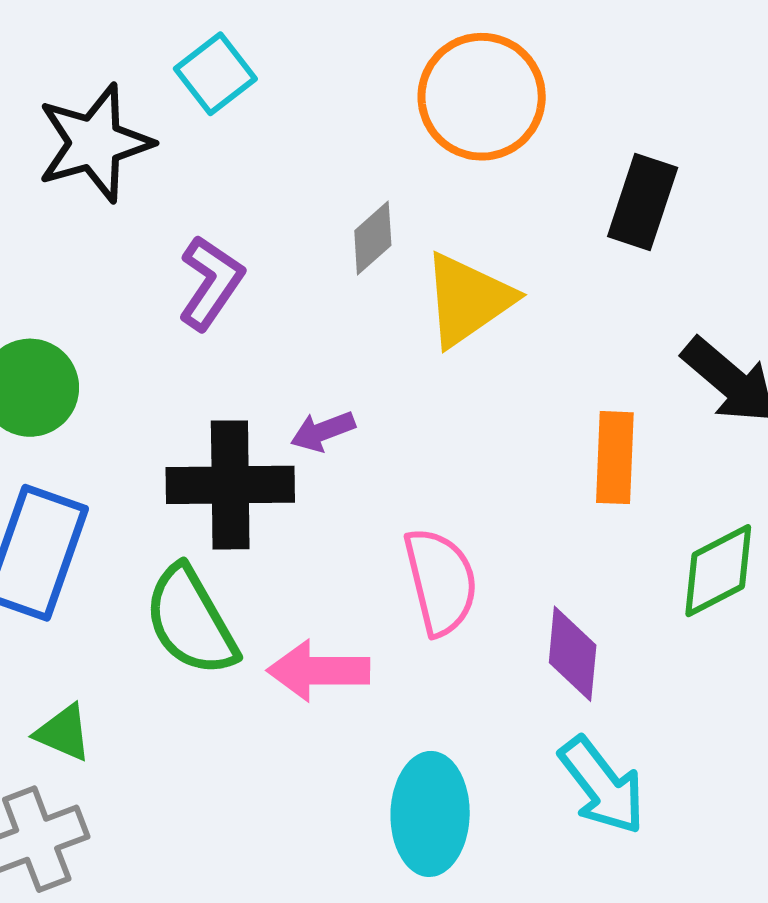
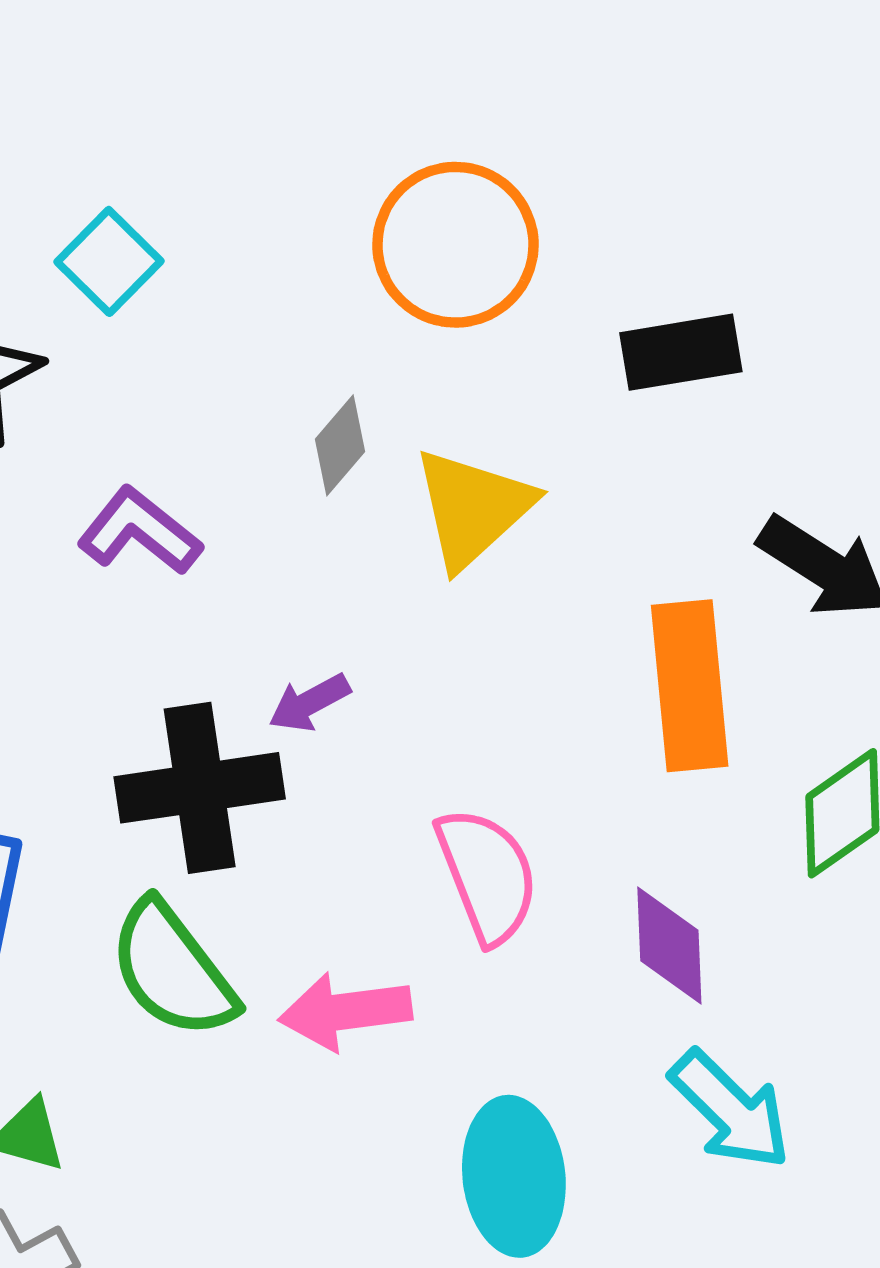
black rectangle: (643, 202) -> (681, 352), turned 70
purple L-shape: (211, 283) -> (139, 531), turned -78
orange rectangle: (615, 458) -> (690, 686), size x1.4

